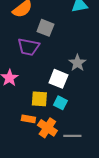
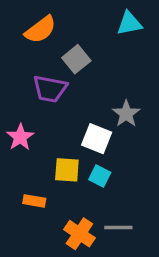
gray square: (45, 28) -> (76, 59), turned 30
orange rectangle: (28, 119) -> (34, 201), moved
orange cross: (47, 128) -> (79, 234), moved

